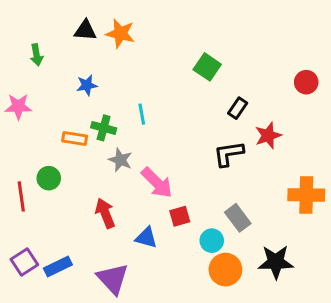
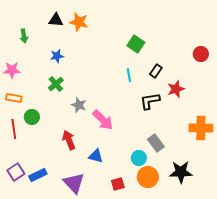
cyan line: (142, 114) -> (129, 75), moved
green cross: (104, 128) -> (56, 84), moved, turned 35
orange rectangle: (75, 139) -> (14, 98), moved
red square: (180, 216) -> (118, 184), moved

